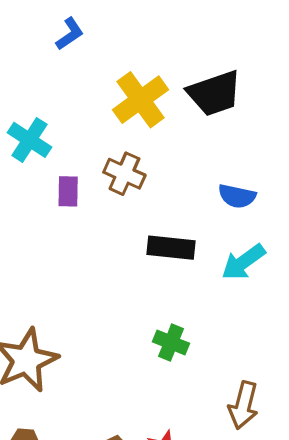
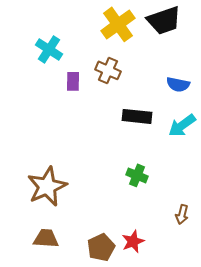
brown arrow: (243, 405) -> (182, 214), size x0.7

